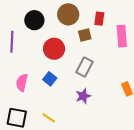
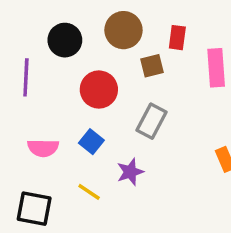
pink semicircle: (22, 83) -> (43, 148), turned -102
purple star: (83, 96) -> (130, 172), moved
yellow line: (49, 118) -> (89, 192), moved

